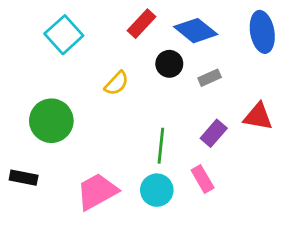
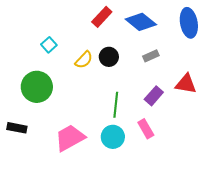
cyan square: (64, 35) -> (49, 45), moved, size x0.6
black circle: (169, 64) -> (109, 57), moved

